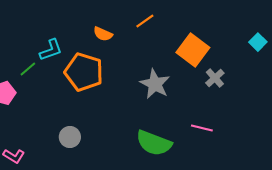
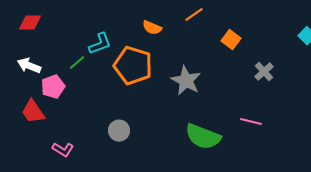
orange square: (193, 50) -> (231, 40), moved, size x0.6
gray star: (155, 84) -> (186, 81), moved

